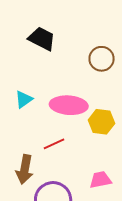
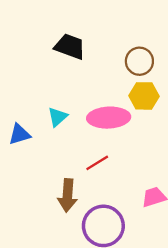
yellow hexagon: (101, 122) -> (144, 96), moved

